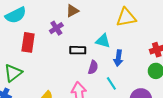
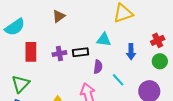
brown triangle: (72, 11) -> (59, 16), moved
purple cross: (56, 28) -> (59, 54), moved, turned 32
blue arrow: (118, 58) -> (131, 52), moved

